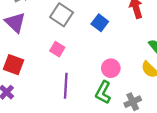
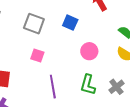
pink circle: (111, 68) -> (89, 51), moved

